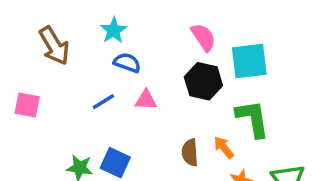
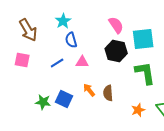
blue semicircle: (127, 63) -> (71, 40), turned -126
pink square: (27, 105) -> (22, 60), moved
orange arrow: (224, 147) -> (89, 90), moved

